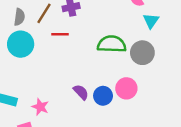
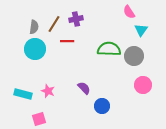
pink circle: (126, 88) -> (143, 85), moved
blue circle: (103, 96) -> (102, 106), moved
pink star: (40, 107) -> (48, 91), moved

